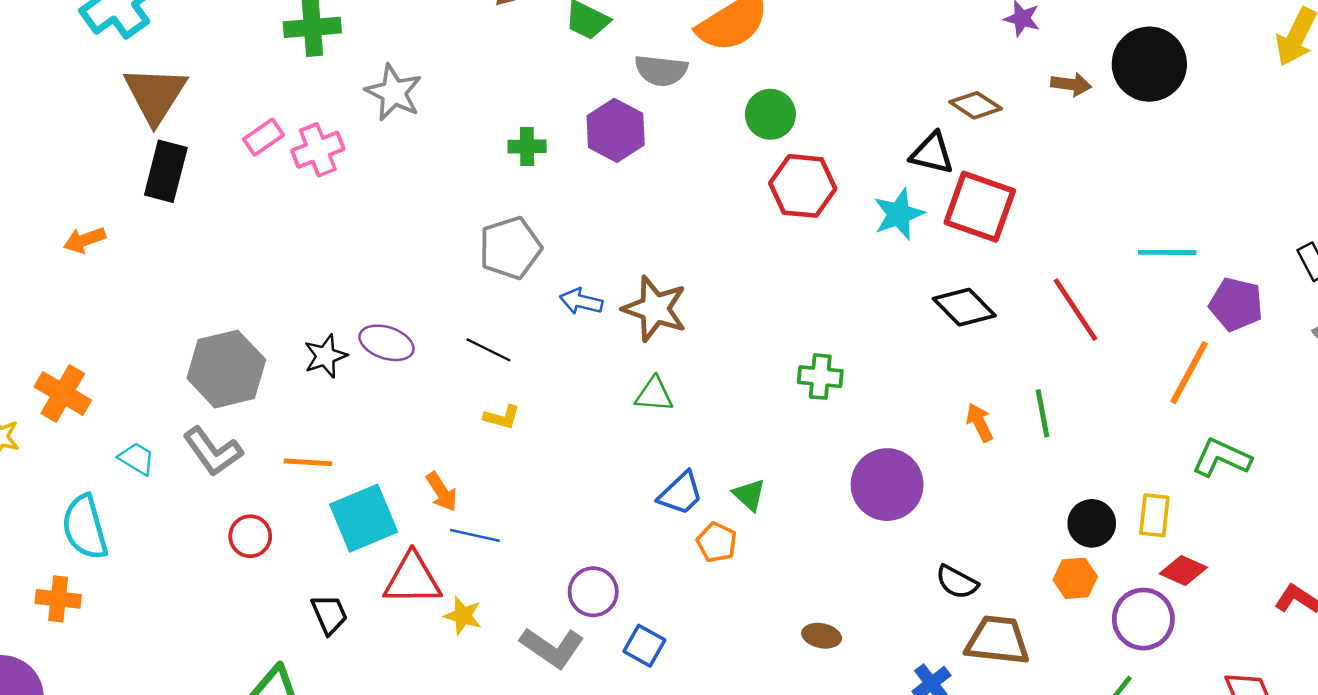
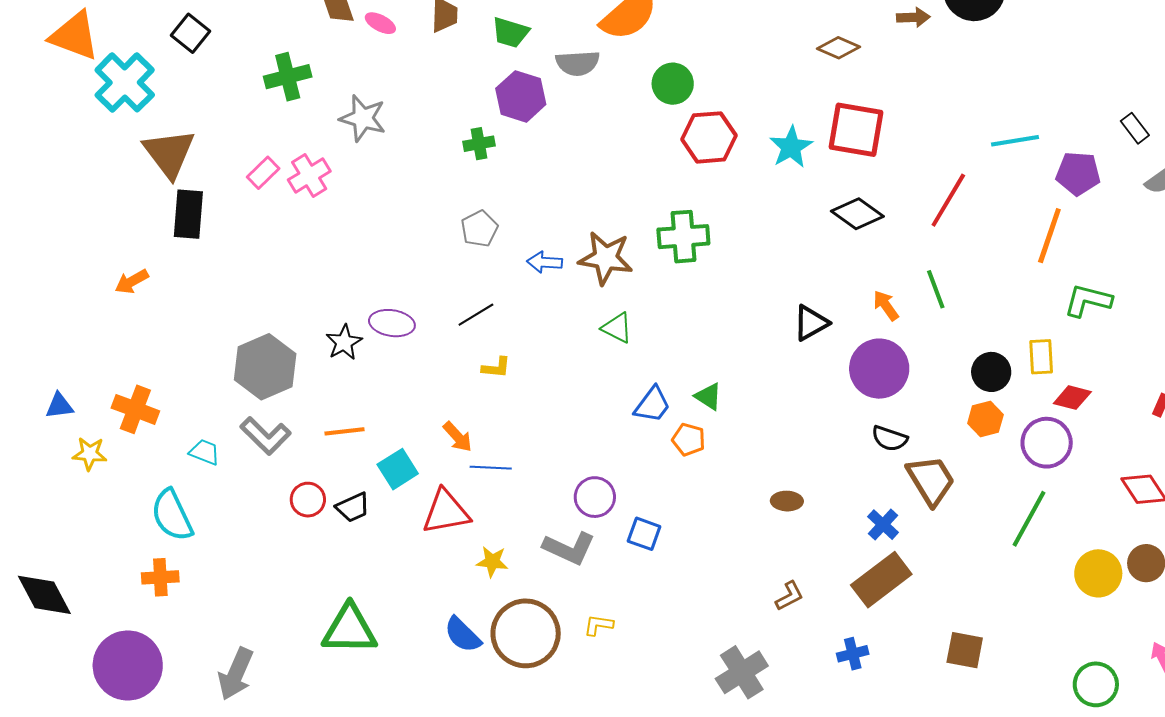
purple hexagon: (616, 130) -> (521, 96), moved
black triangle: (932, 153) -> (811, 323), moved, turned -33
gray pentagon: (510, 248) -> (479, 229), size x0.7
red line: (1076, 310) -> (948, 200), turned 74
black line: (488, 350) -> (476, 315), turned -48
green cross: (820, 377) -> (683, 237), moved, size x1.4
green triangle: (654, 394) -> (617, 328), turned 32
purple circle: (887, 485) -> (879, 369), moved
cyan square: (364, 518) -> (398, 469), size x0.7
black trapezoid: (329, 614) -> (353, 507), moved, turned 99
yellow star: (463, 616) -> (492, 562), moved
brown trapezoid: (997, 640) -> (931, 480), turned 62

